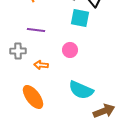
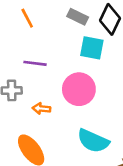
pink circle: (70, 50) -> (79, 89), size x1.6

